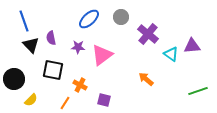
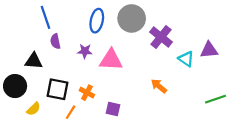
gray circle: (121, 17) -> (132, 18), size x1.6
blue ellipse: (89, 19) -> (97, 21), turned -35
blue line: (24, 21) -> (46, 17), moved
black triangle: (31, 45) -> (34, 61), moved, turned -42
pink triangle: (102, 55) -> (111, 60), turned 40
black square: (53, 70) -> (58, 89), moved

